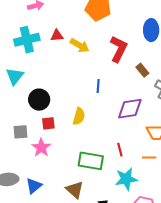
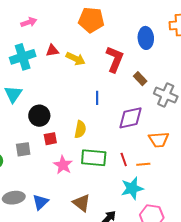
pink star: (41, 148) -> (63, 165), moved
orange line: (149, 157) -> (143, 164), moved
green rectangle: (91, 161) -> (94, 158), moved

